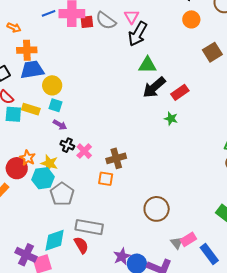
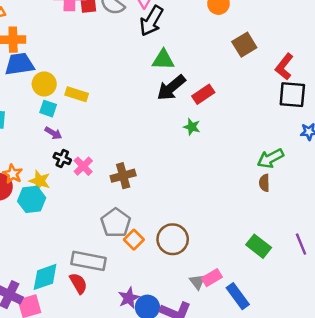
yellow rectangle: (31, 109) -> (77, 94), moved
orange square: (106, 179) -> (134, 240), moved, turned 35
gray pentagon: (62, 194) -> (116, 223), moved

